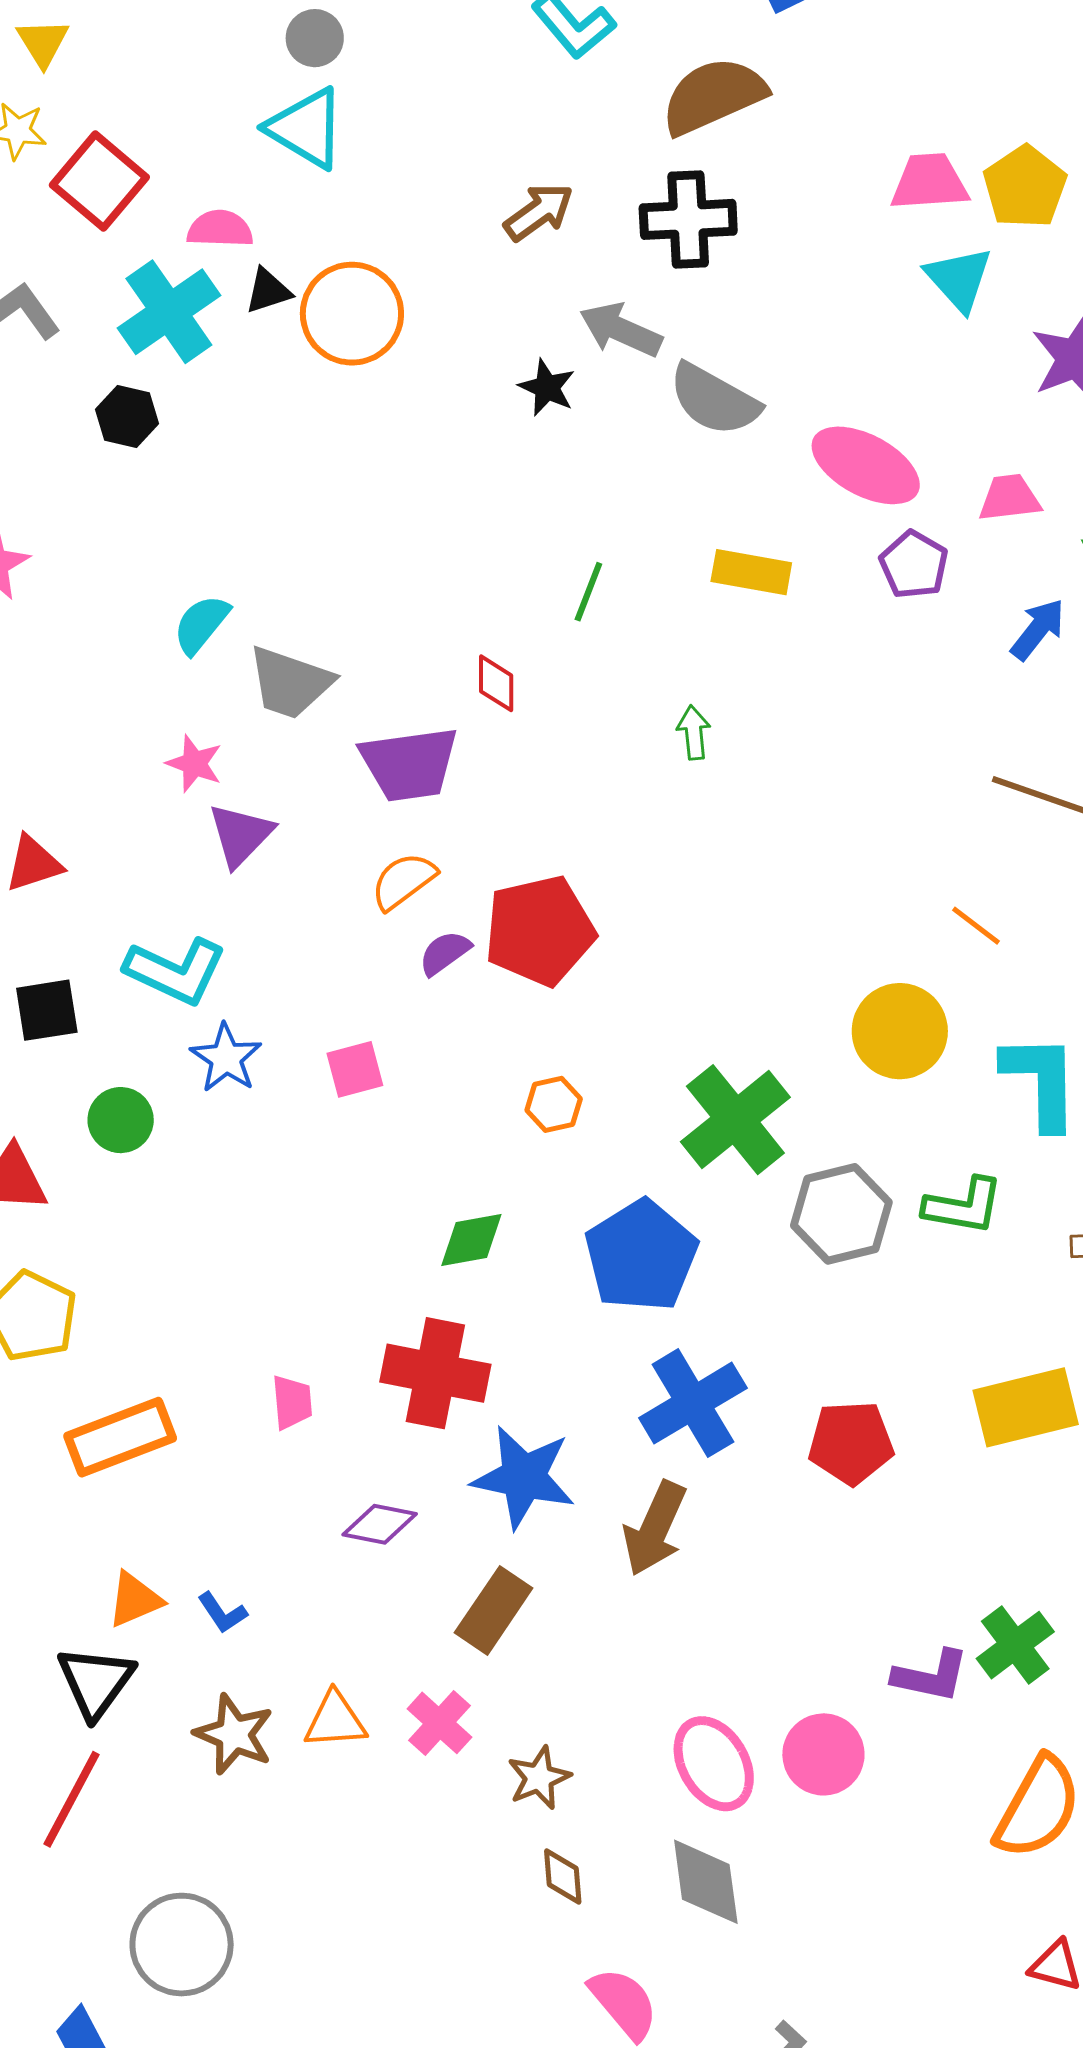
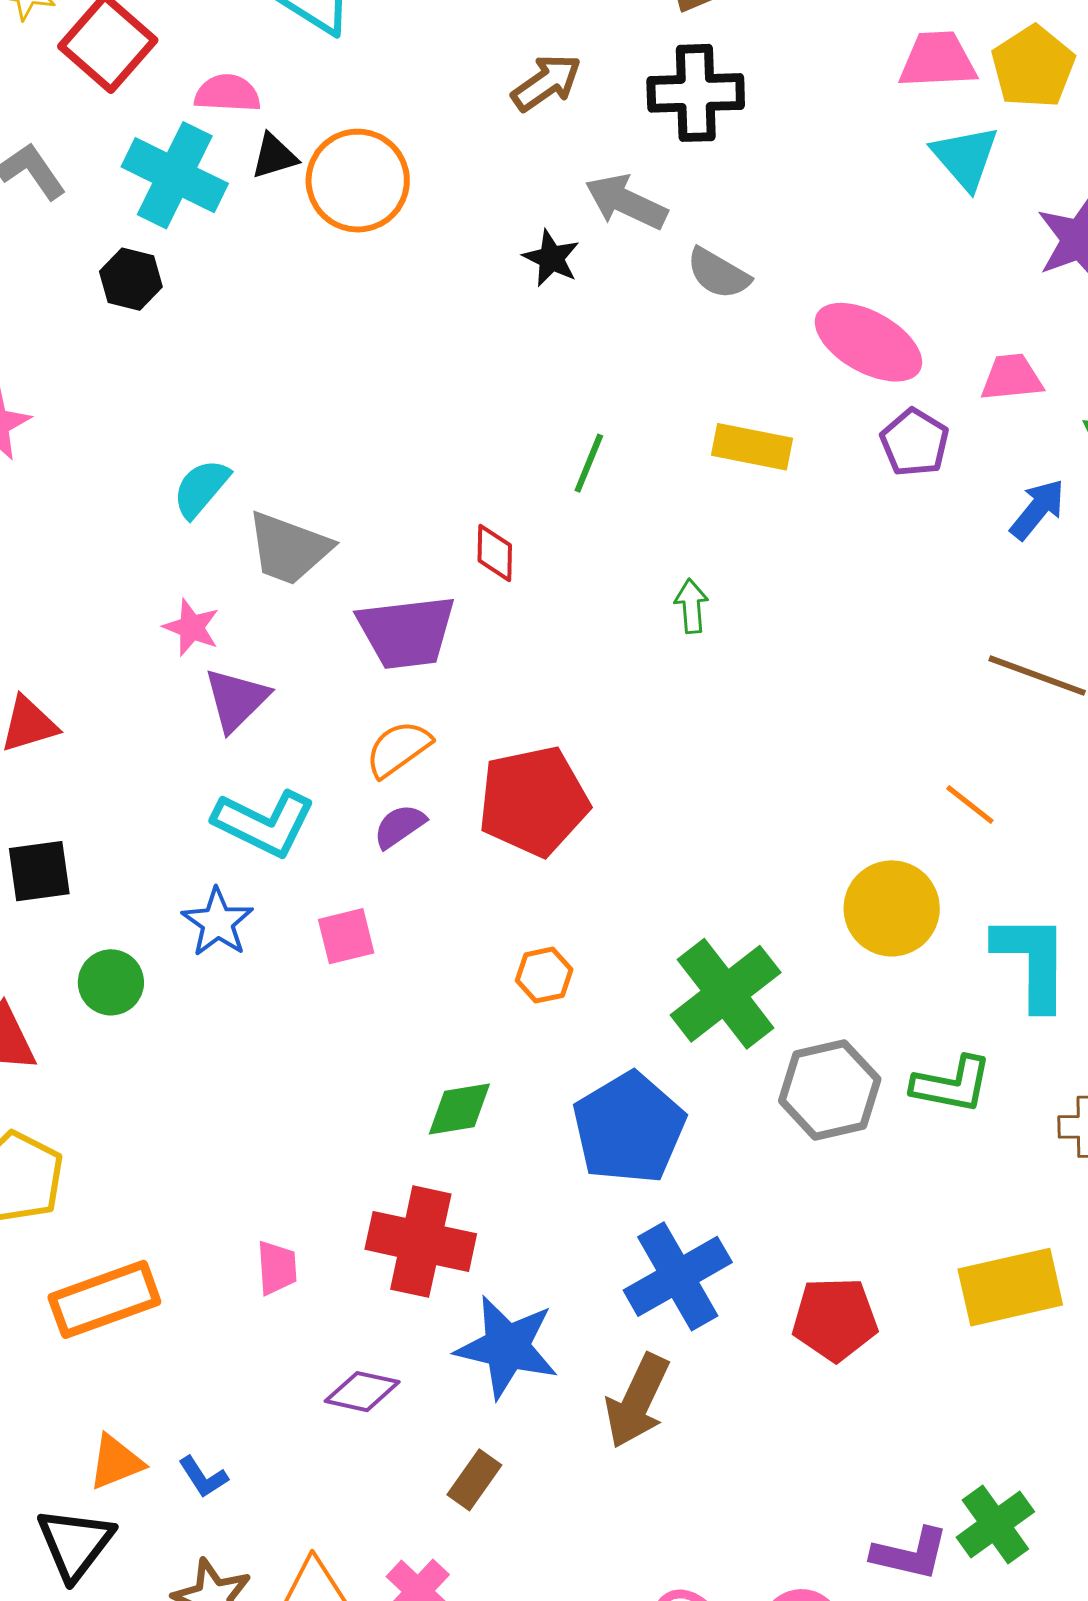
cyan cross: (169, 312) -> (175, 175), turned -30
gray semicircle: (714, 400) -> (718, 273), size x0.7
purple semicircle: (445, 953) -> (399, 826), moved
cyan L-shape: (176, 971) -> (264, 823), moved
brown rectangle: (494, 1610) -> (474, 1480), size x0.7

